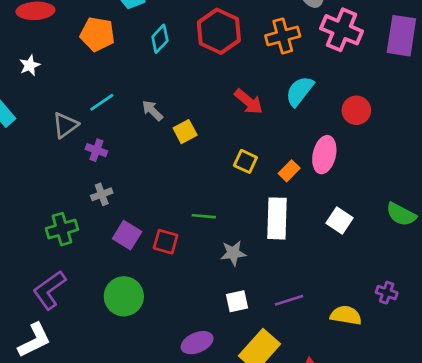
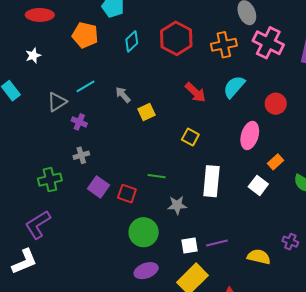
orange rectangle: (289, 171) -> (275, 162), moved
green circle: (124, 296) -> (144, 232), moved
white square: (237, 301) -> (190, 245), moved

